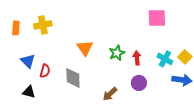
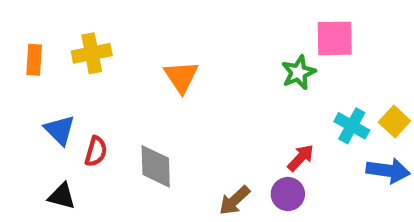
orange triangle: (85, 48) -> (181, 77), moved
green star: (117, 53) -> (298, 72), moved
red arrow: (137, 58) -> (301, 158), moved, turned 48
purple circle: (139, 83) -> (288, 194), moved

